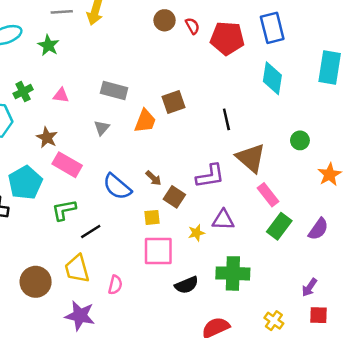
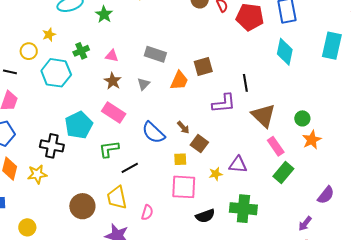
brown star: (47, 137) -> (113, 81), moved
green circle: (300, 140) -> (302, 118), moved
orange star: (330, 174) -> (312, 140), moved
purple L-shape: (210, 176) -> (224, 103), moved
purple semicircle: (318, 229) -> (326, 195), moved

